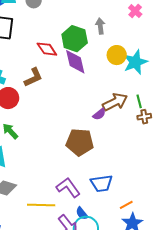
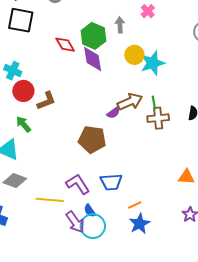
pink cross: (135, 11) -> (148, 11), moved
brown L-shape: (33, 77) -> (46, 101), moved
brown cross: (144, 117) -> (158, 118), size x1.5

